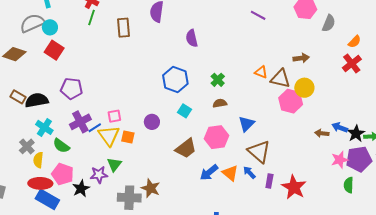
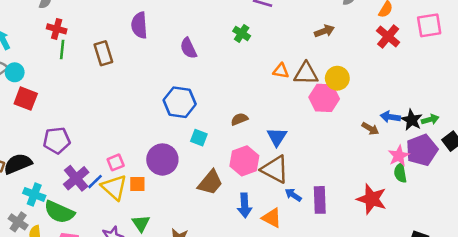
brown arrow: (301, 58) -> (324, 31), moved
green cross: (218, 80) -> (242, 33), moved
purple circle: (152, 122) -> (162, 159), size x1.6
brown arrow: (322, 133) -> (370, 129), turned -144
green semicircle: (61, 146) -> (59, 212), size x1.4
brown triangle: (259, 152) -> (275, 169), moved
green triangle: (114, 165) -> (141, 223), moved
blue arrow: (209, 172) -> (245, 205), turned -42
orange triangle: (230, 173) -> (272, 218), moved
purple rectangle: (269, 181) -> (320, 200), size x1.5
green semicircle: (349, 185) -> (400, 173), moved
red star: (294, 187) -> (372, 199), moved

